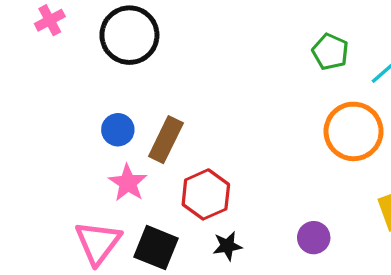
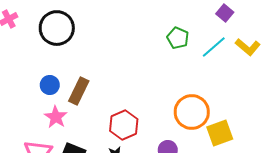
orange circle: (354, 131) -> (192, 112), moved
red hexagon: (206, 194) -> (124, 125), moved

